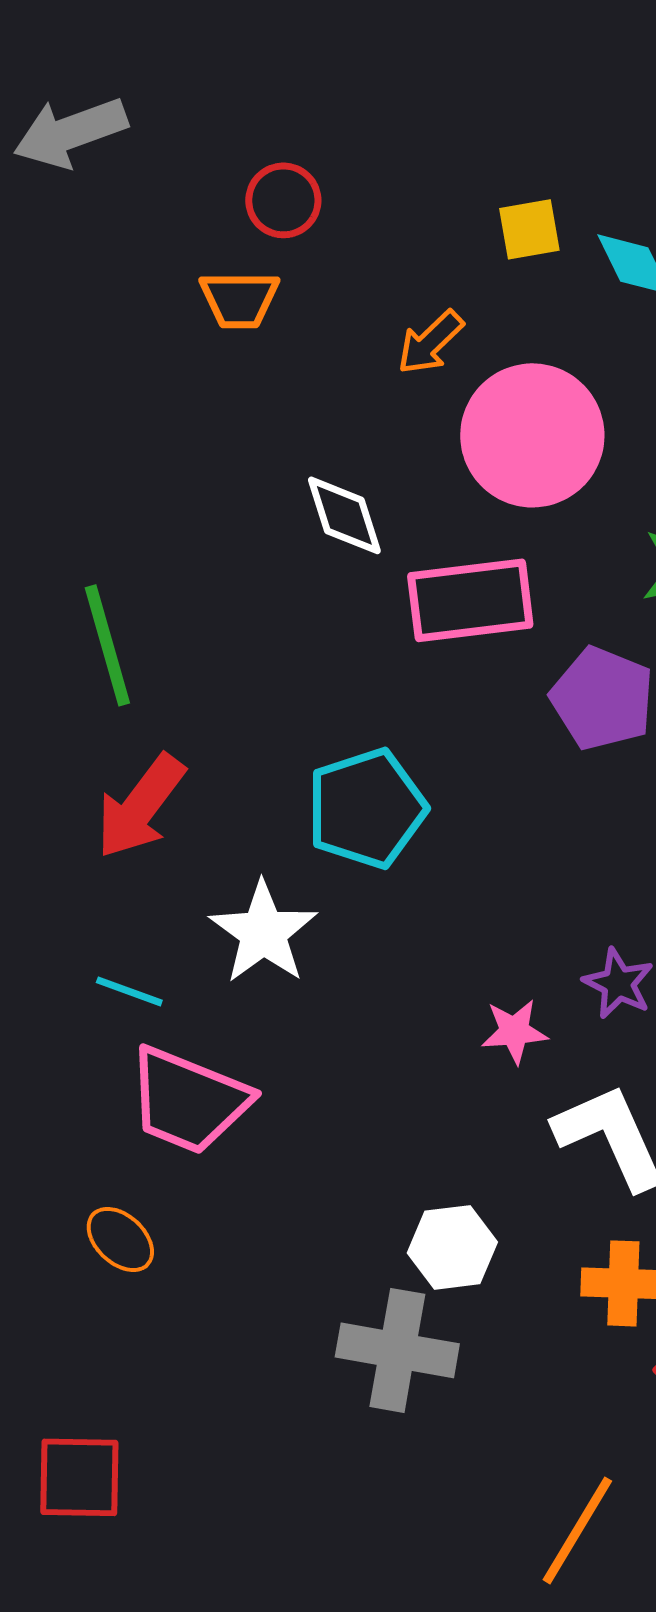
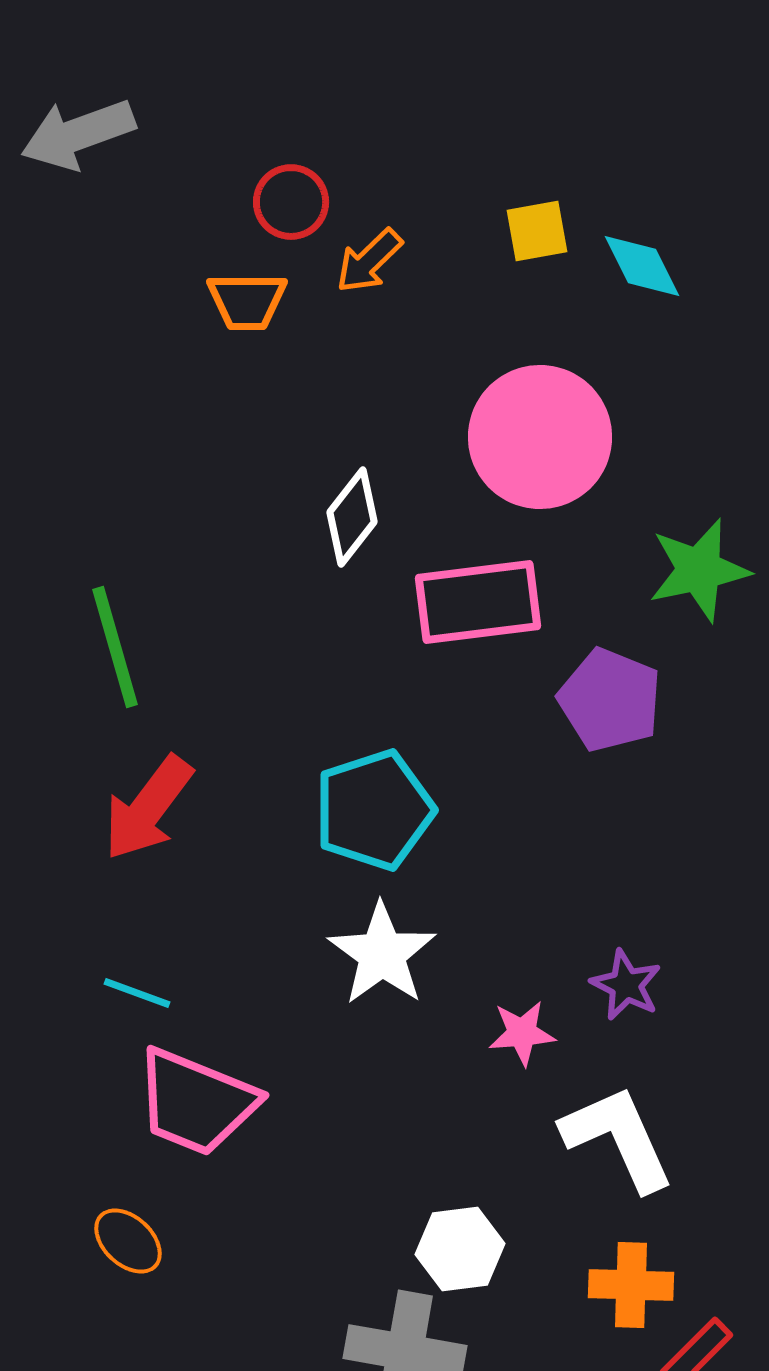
orange arrow: (430, 342) -> (369, 261), moved
white diamond: (344, 515) -> (352, 517), turned 56
white star: (263, 932) -> (382, 954), moved

